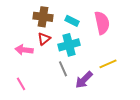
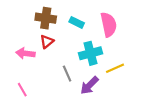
cyan cross: (69, 45) -> (90, 53), moved

